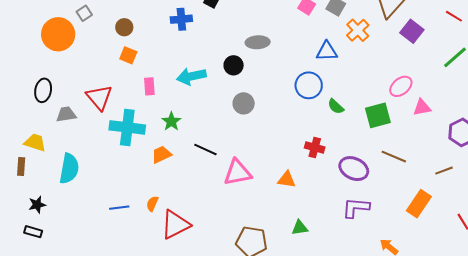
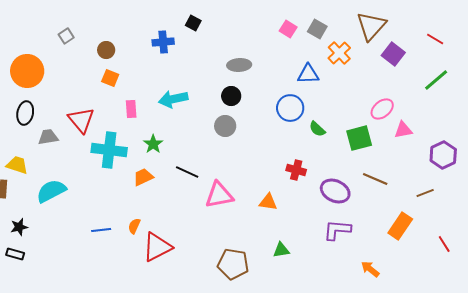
orange circle: (58, 34) -> (27, 71), moved
black circle: (234, 65) -> (231, 96), moved
cyan semicircle: (69, 169) -> (51, 191), turned -128

